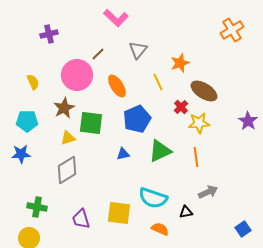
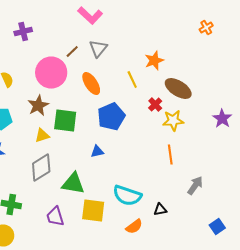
orange cross: (232, 30) -> (206, 28), size x0.6
gray triangle: (138, 50) -> (98, 48), moved
green triangle: (160, 151) -> (73, 184), moved, turned 35
gray arrow: (208, 192) -> (195, 186), moved, turned -30
orange semicircle: (160, 229) -> (134, 226), turned 120

